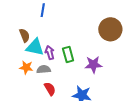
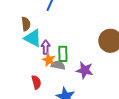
orange star: (26, 67) -> (49, 60), moved
gray semicircle: (44, 69) -> (58, 65), moved

